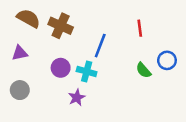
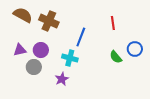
purple triangle: (20, 53) -> (20, 50), moved
purple circle: (61, 68) -> (41, 50), moved
gray circle: (20, 90) -> (34, 67), moved

